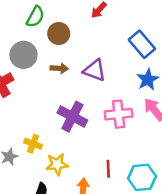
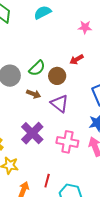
green semicircle: (35, 17) -> (37, 68), moved
brown circle: (59, 34) -> (57, 76), moved

